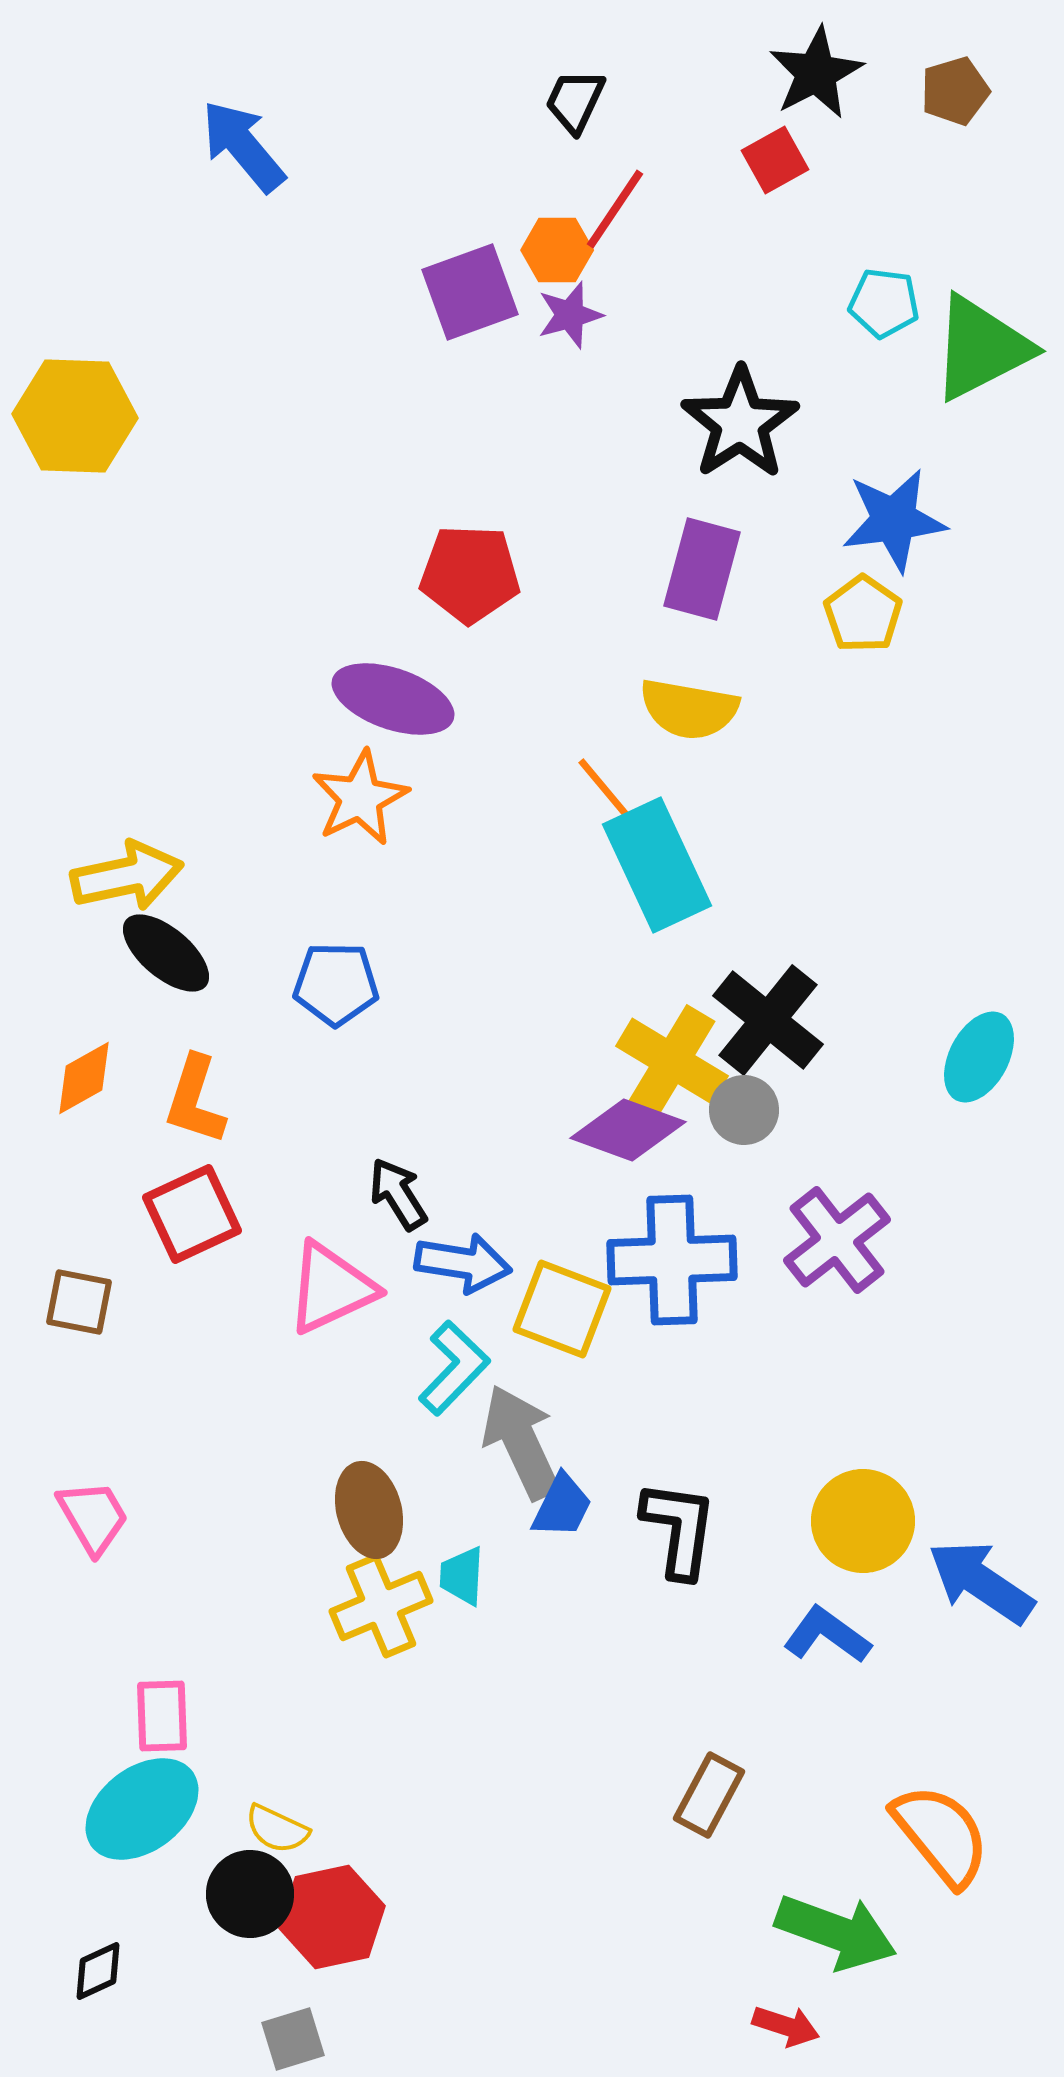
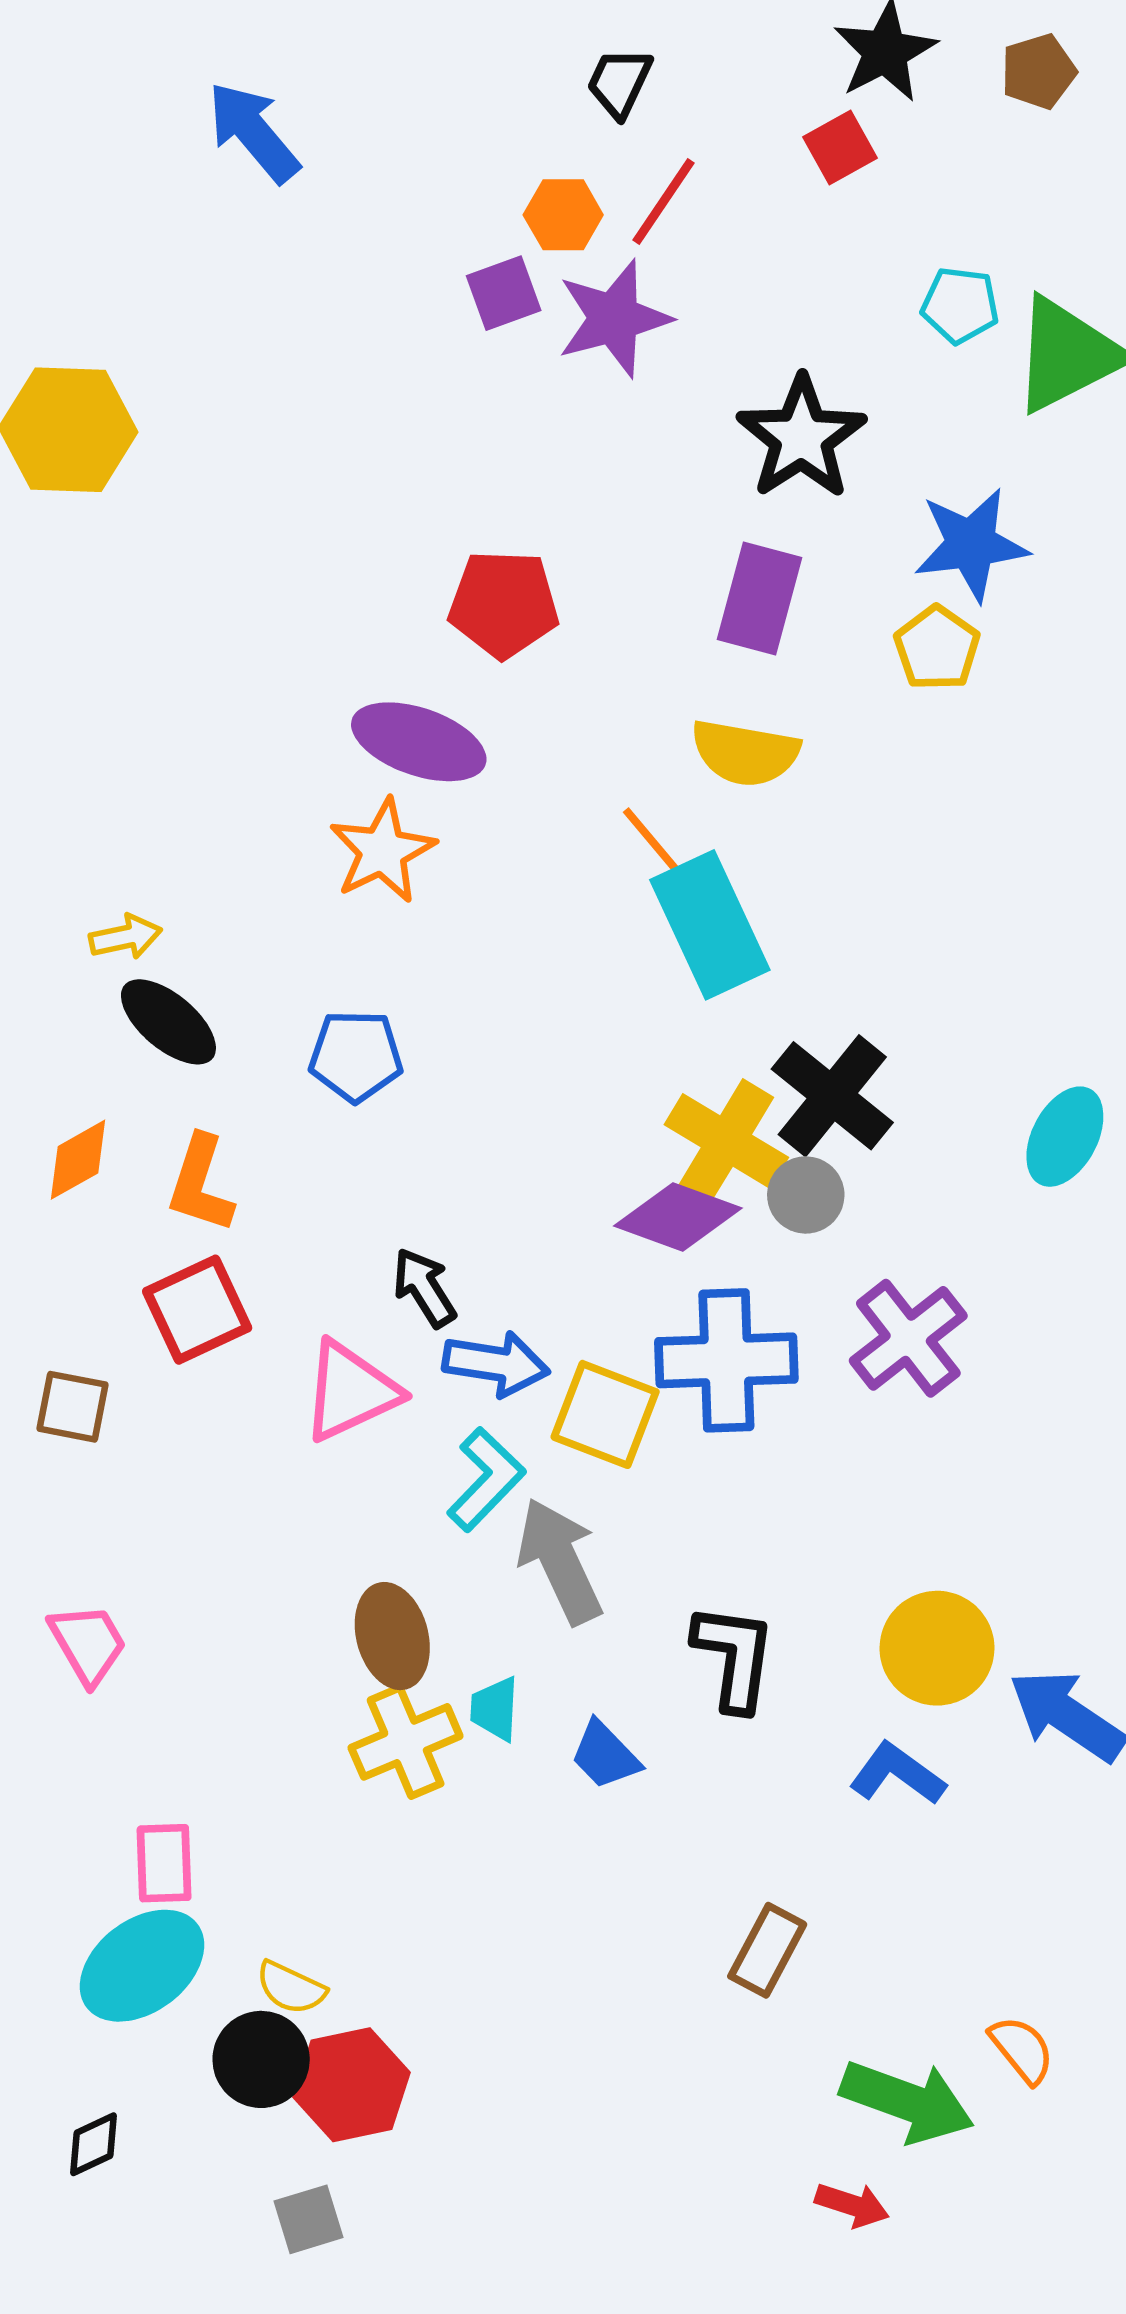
orange hexagon: (557, 250) -> (563, 215), moved
purple square: (470, 292) -> (504, 293), size x0.7
purple star: (570, 315) -> (614, 318), size x1.6
yellow arrow: (127, 876) -> (125, 937), size x0.6
blue trapezoid: (562, 1506) -> (605, 1755), moved, turned 110
orange semicircle: (941, 1835) -> (1022, 2049), moved, size x0.6

